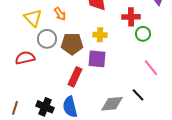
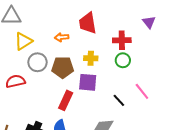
orange arrow: (60, 14) -> (62, 37), moved, turned 120
yellow triangle: (33, 18) -> (23, 41), turned 42
green circle: (143, 34) -> (123, 60), moved
black line: (138, 95) -> (119, 100), moved

